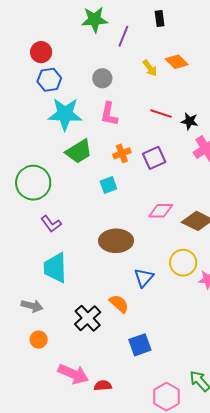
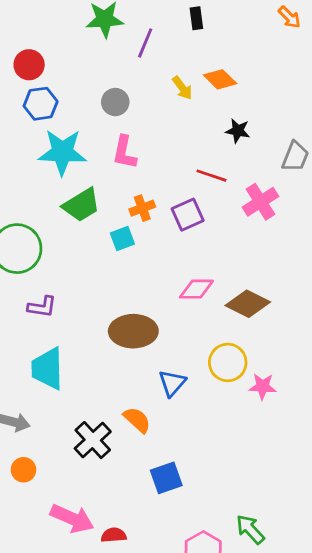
red line: (161, 114) -> (211, 176), moved
black star: (189, 121) -> (238, 131), moved
cyan square: (108, 185) -> (122, 239), moved
purple L-shape: (51, 224) -> (42, 307), turned -45

